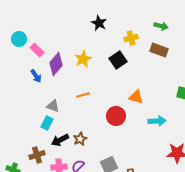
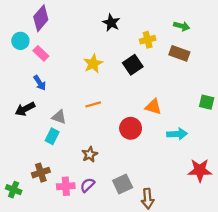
purple diamond: (56, 64) -> (41, 18), moved
black arrow: (60, 140) -> (25, 109), moved

